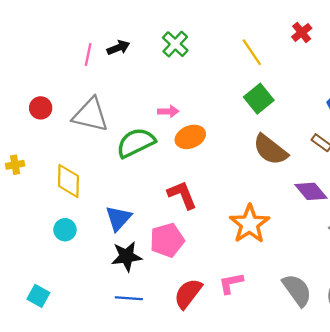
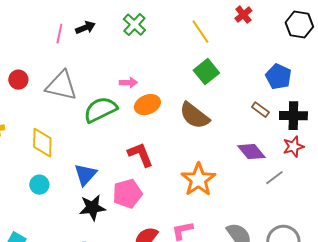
brown semicircle: (270, 150) -> (194, 116), moved

